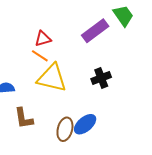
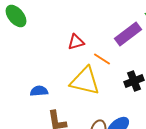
orange line: (40, 56) -> (102, 59), moved

